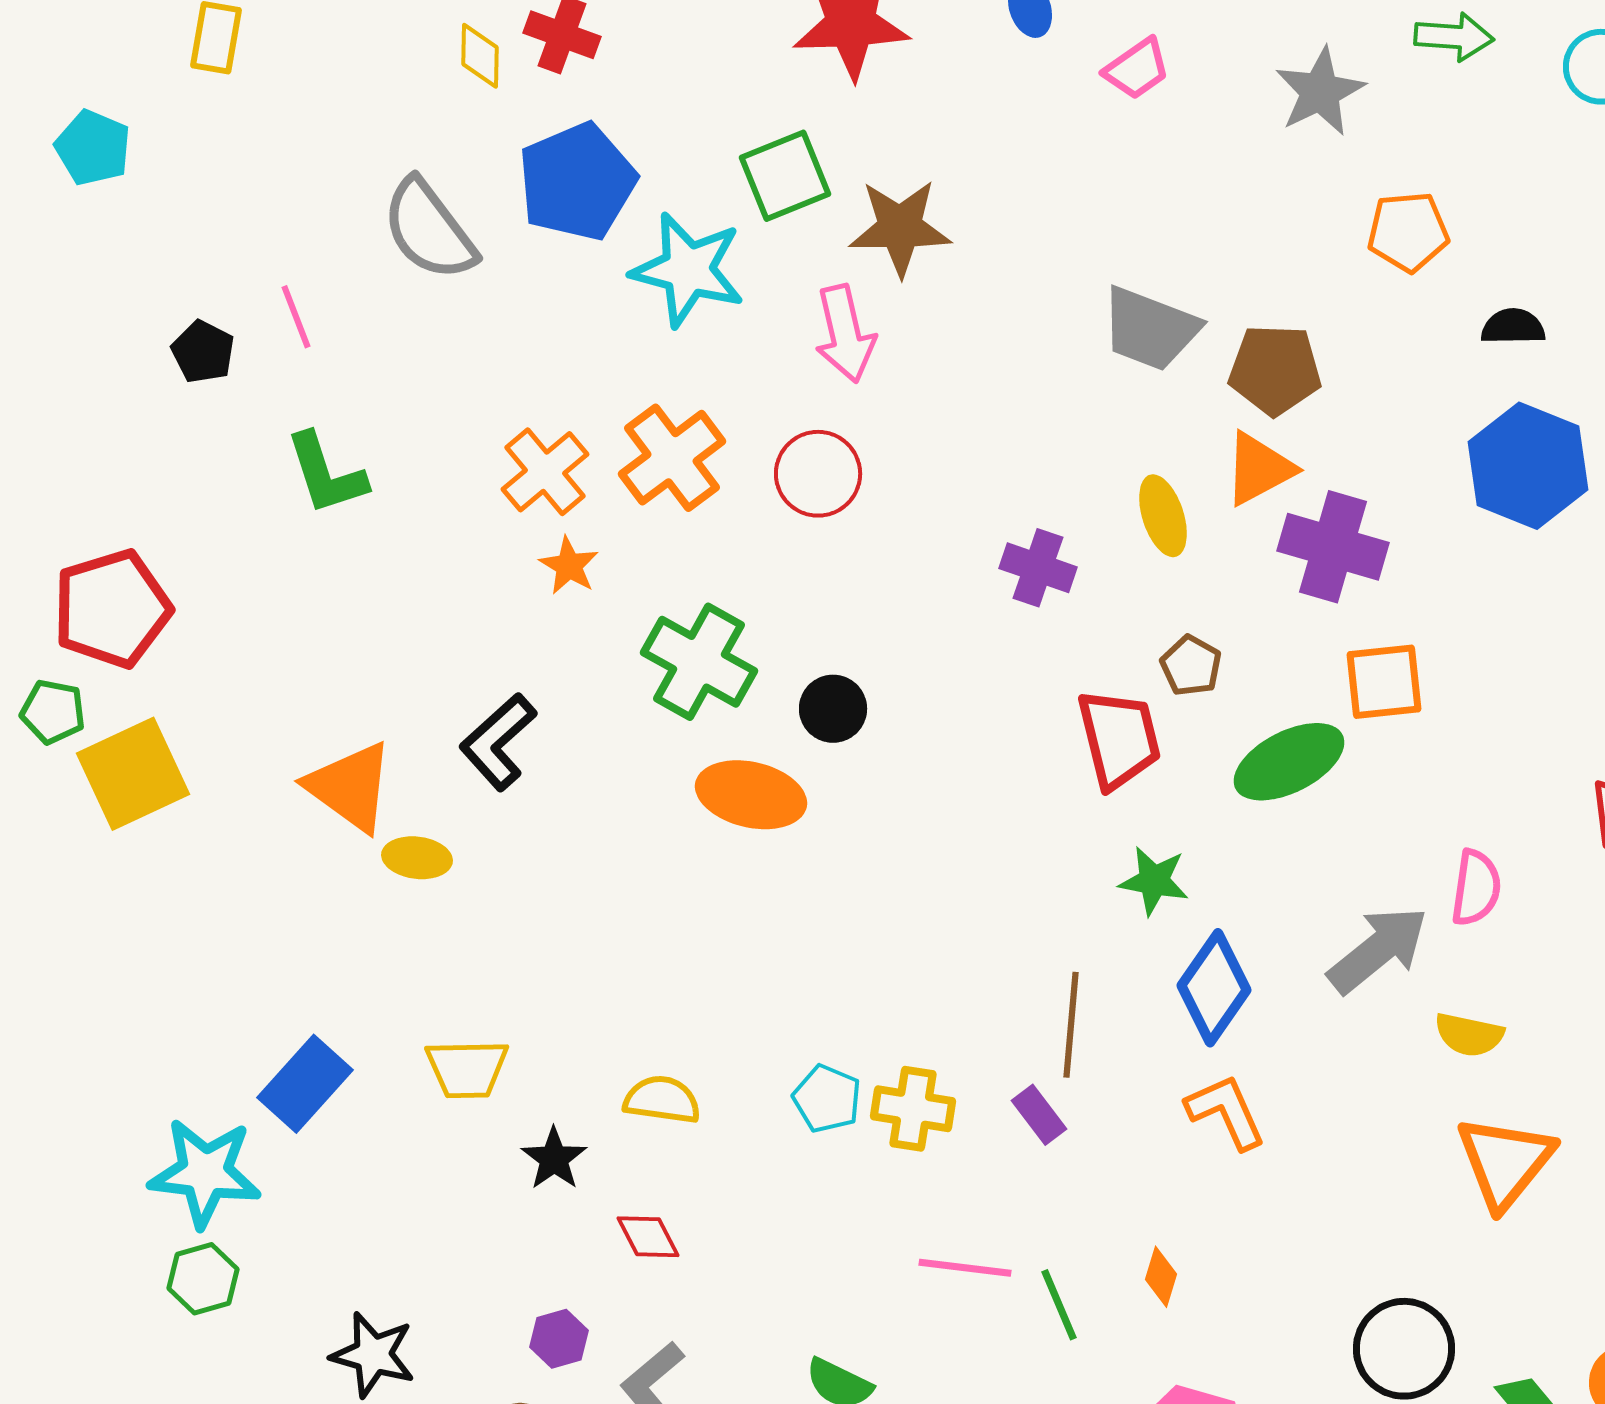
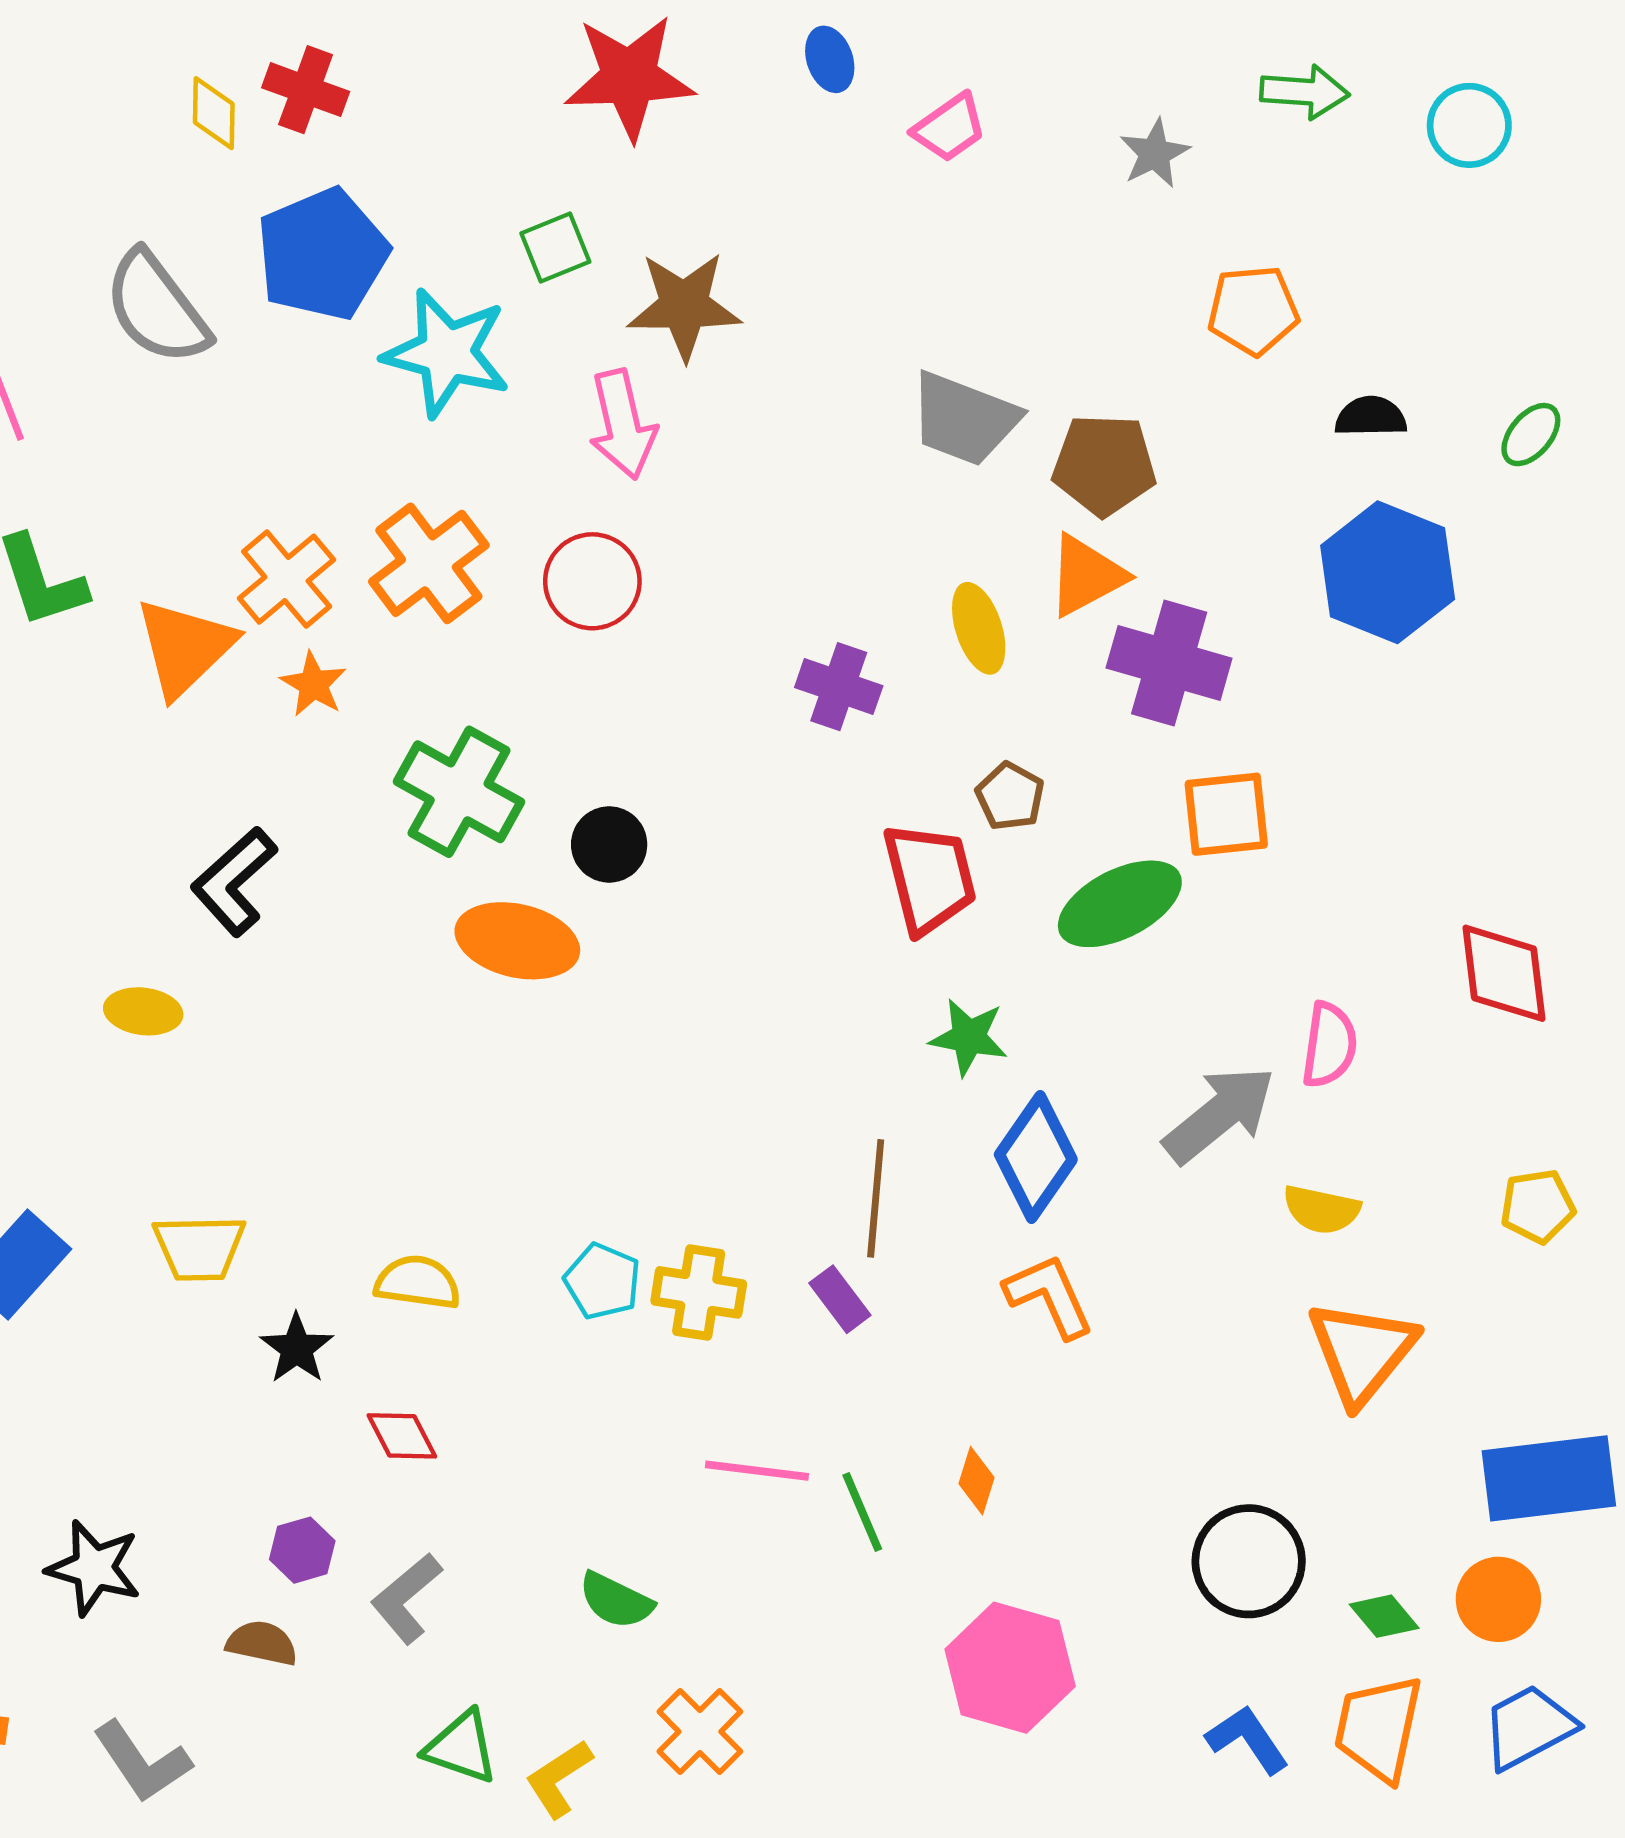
gray star: (1320, 92) -> (1155, 153), size x0.7
green square: (785, 176) -> (555, 248), size x0.7
orange triangle: (350, 787) -> (185, 647), moved, turned 40

